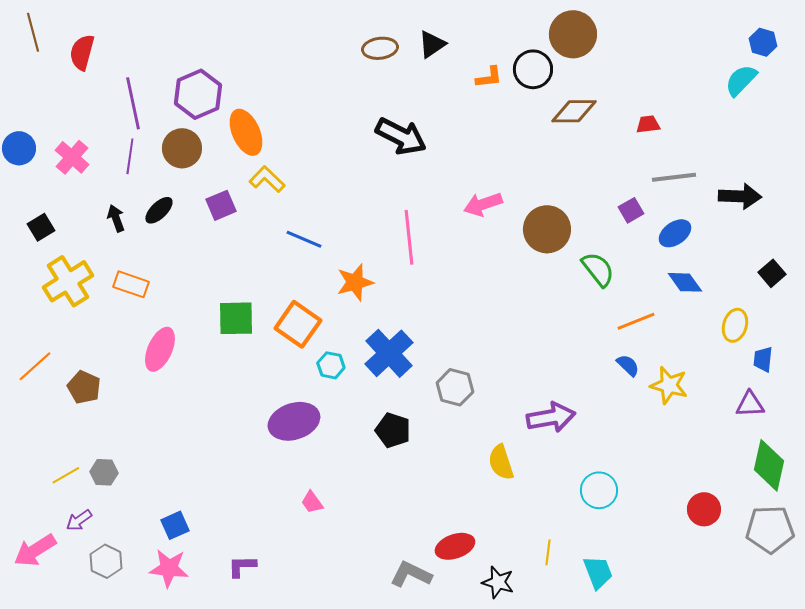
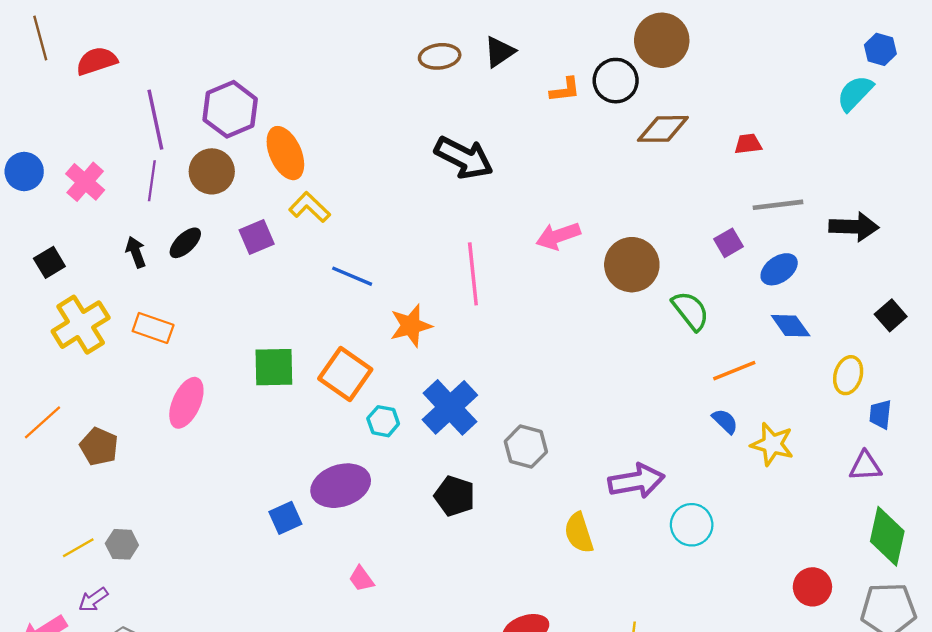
red semicircle: (82, 52) -> (97, 61), turned 57
cyan circle: (599, 490) -> (692, 525), moved
blue square: (175, 525) -> (285, 518), moved

